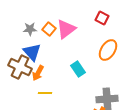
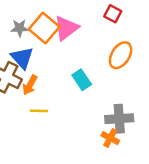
orange square: (49, 29) -> (44, 28), size x1.6

